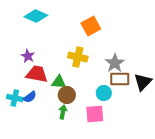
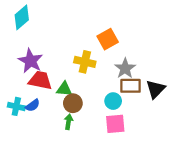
cyan diamond: (36, 16) -> (22, 17), moved, turned -65
orange square: (91, 26) -> (108, 39), moved
purple star: (28, 56) -> (30, 61), size x1.6
pink square: (95, 114) -> (115, 124), moved

